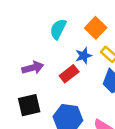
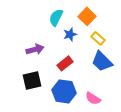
blue star: (84, 56) -> (70, 34), moved
red rectangle: (69, 74) -> (65, 63), moved

